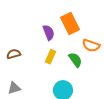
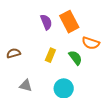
purple semicircle: (49, 33) -> (46, 22), moved
gray triangle: (14, 88) -> (26, 86), moved, turned 32

